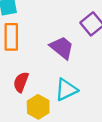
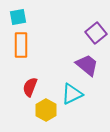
purple trapezoid: (62, 48) -> (87, 65), moved

